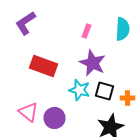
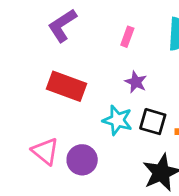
purple L-shape: (26, 23) -> (62, 25), moved
purple star: (92, 63) -> (136, 82), size x0.6

